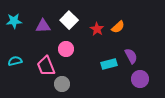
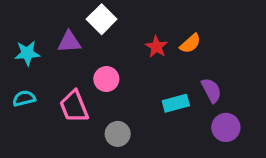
white square: (69, 20) -> (102, 19), moved
cyan star: (14, 21) -> (27, 53), moved
gray circle: (62, 84) -> (118, 134), moved

